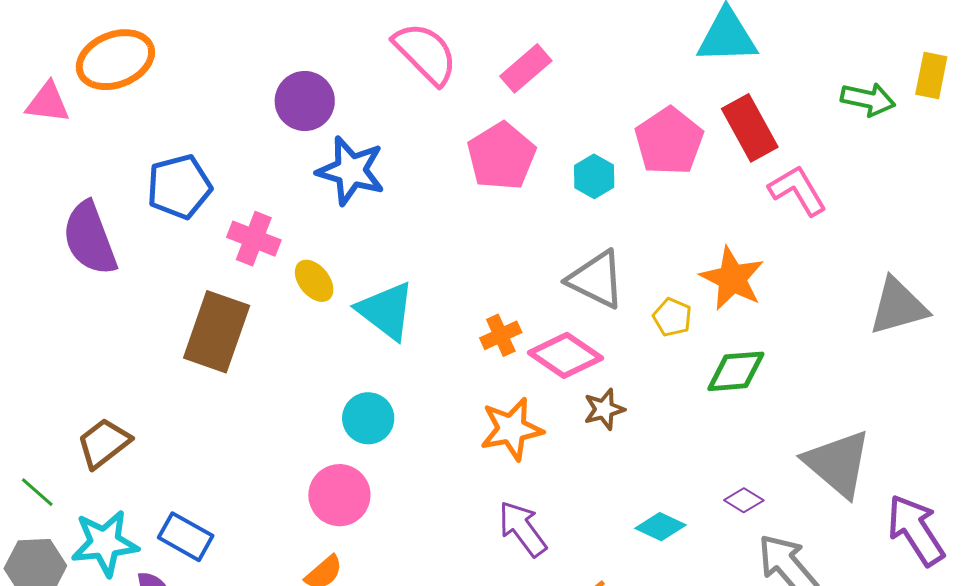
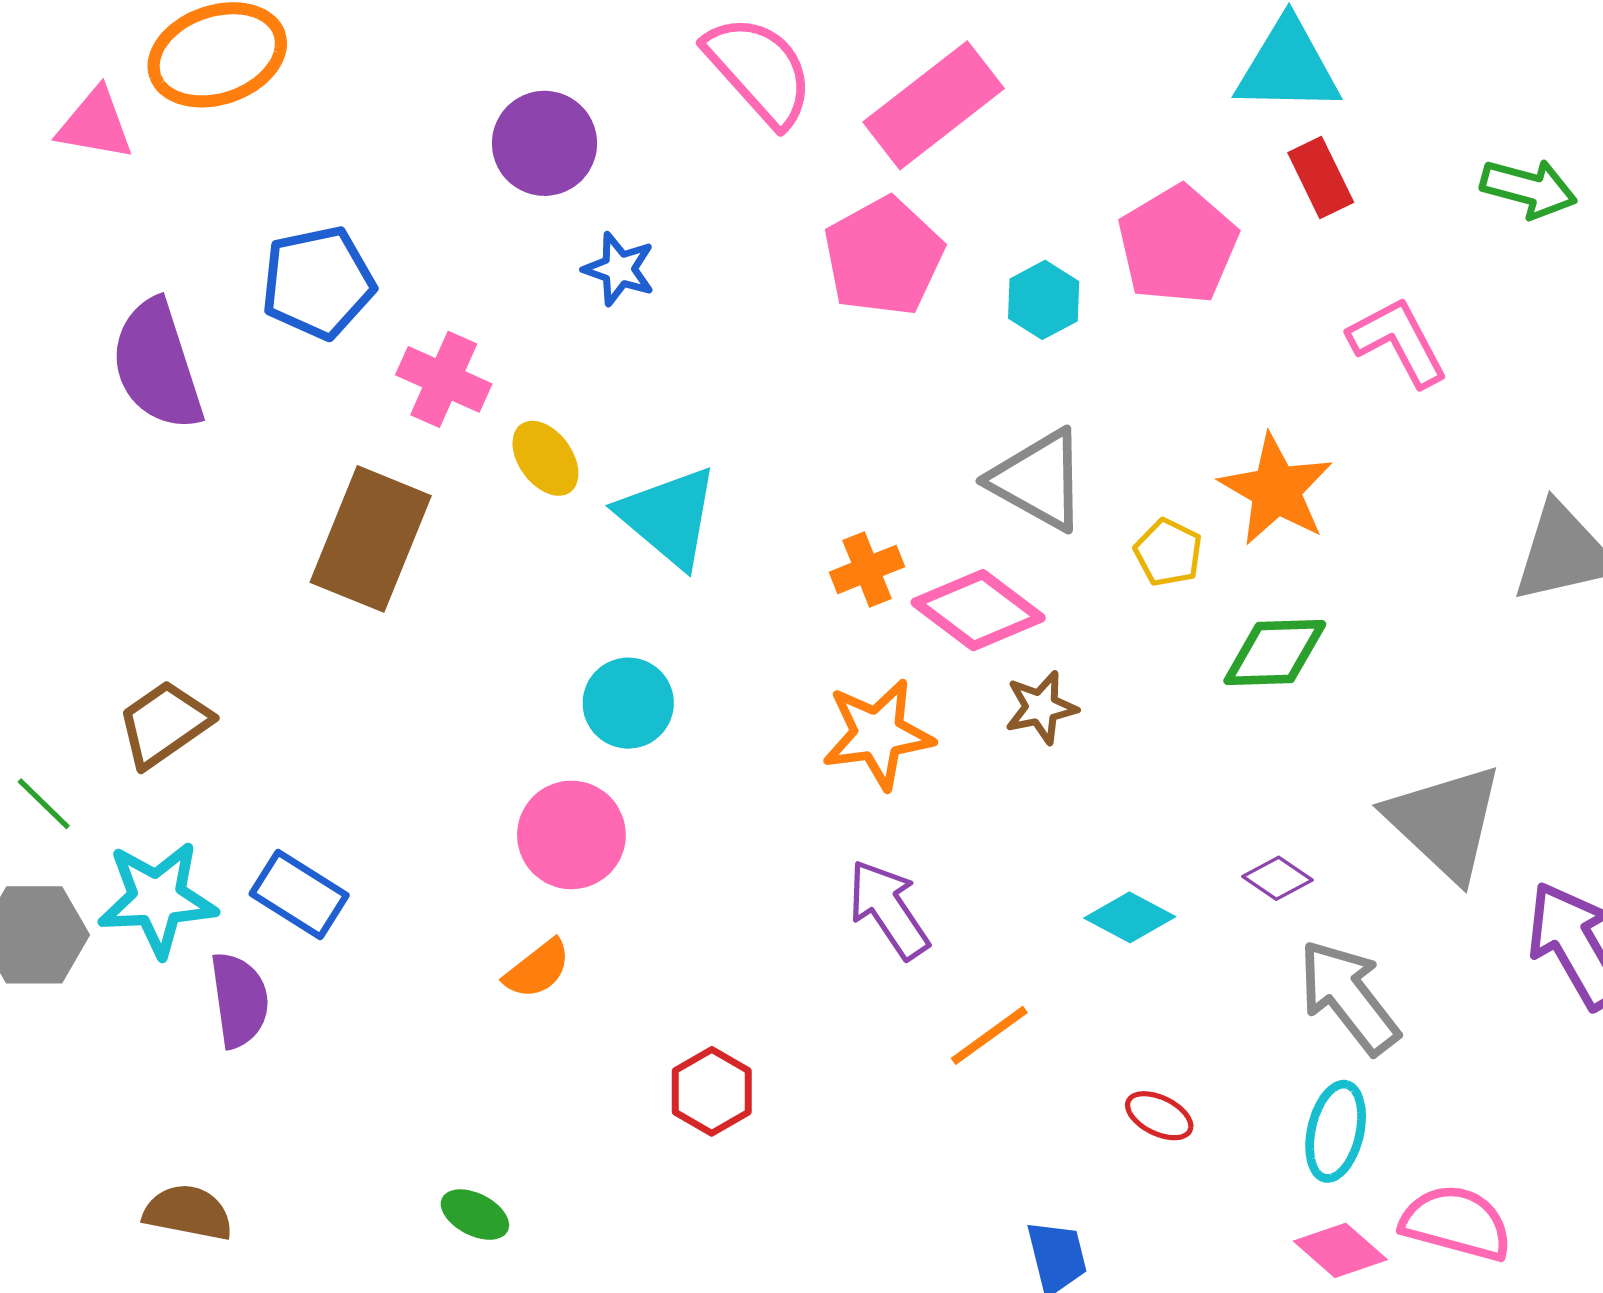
pink rectangle: (526, 68) -> (934, 105), size x1.5
red rectangle: (750, 128) -> (1321, 177), moved, size x0.7
blue star: (351, 171) -> (619, 269), size x0.6

